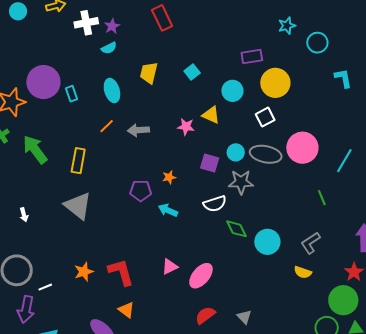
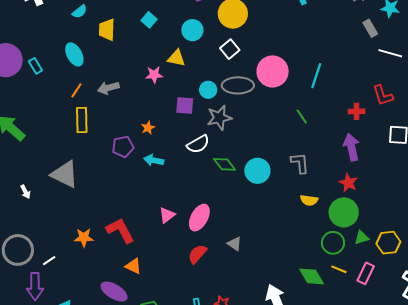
cyan semicircle: (109, 48) -> (80, 12), moved
yellow rectangle: (78, 161) -> (82, 120), moved
white arrow: (24, 215) -> (25, 192), moved
gray L-shape: (311, 243) -> (300, 163), turned 130
orange star: (84, 272) -> (84, 238), turned 30
yellow semicircle: (303, 272) -> (309, 200), moved
red semicircle: (205, 315) -> (197, 254), moved
gray triangle: (244, 317) -> (234, 244), moved

